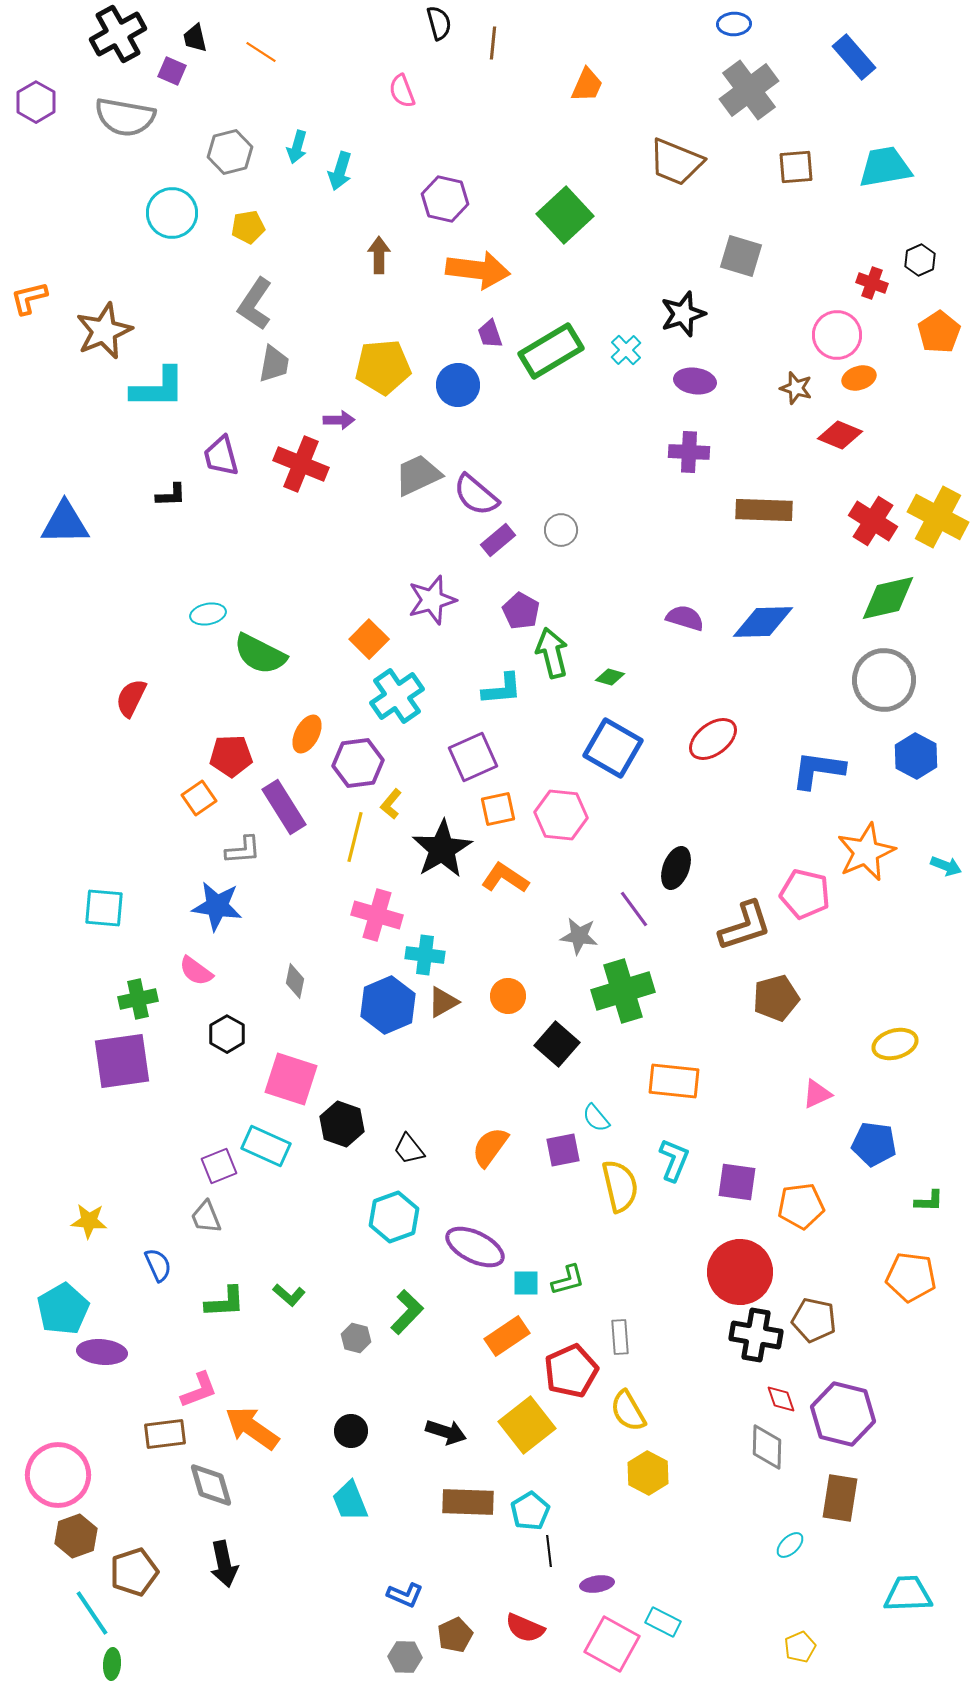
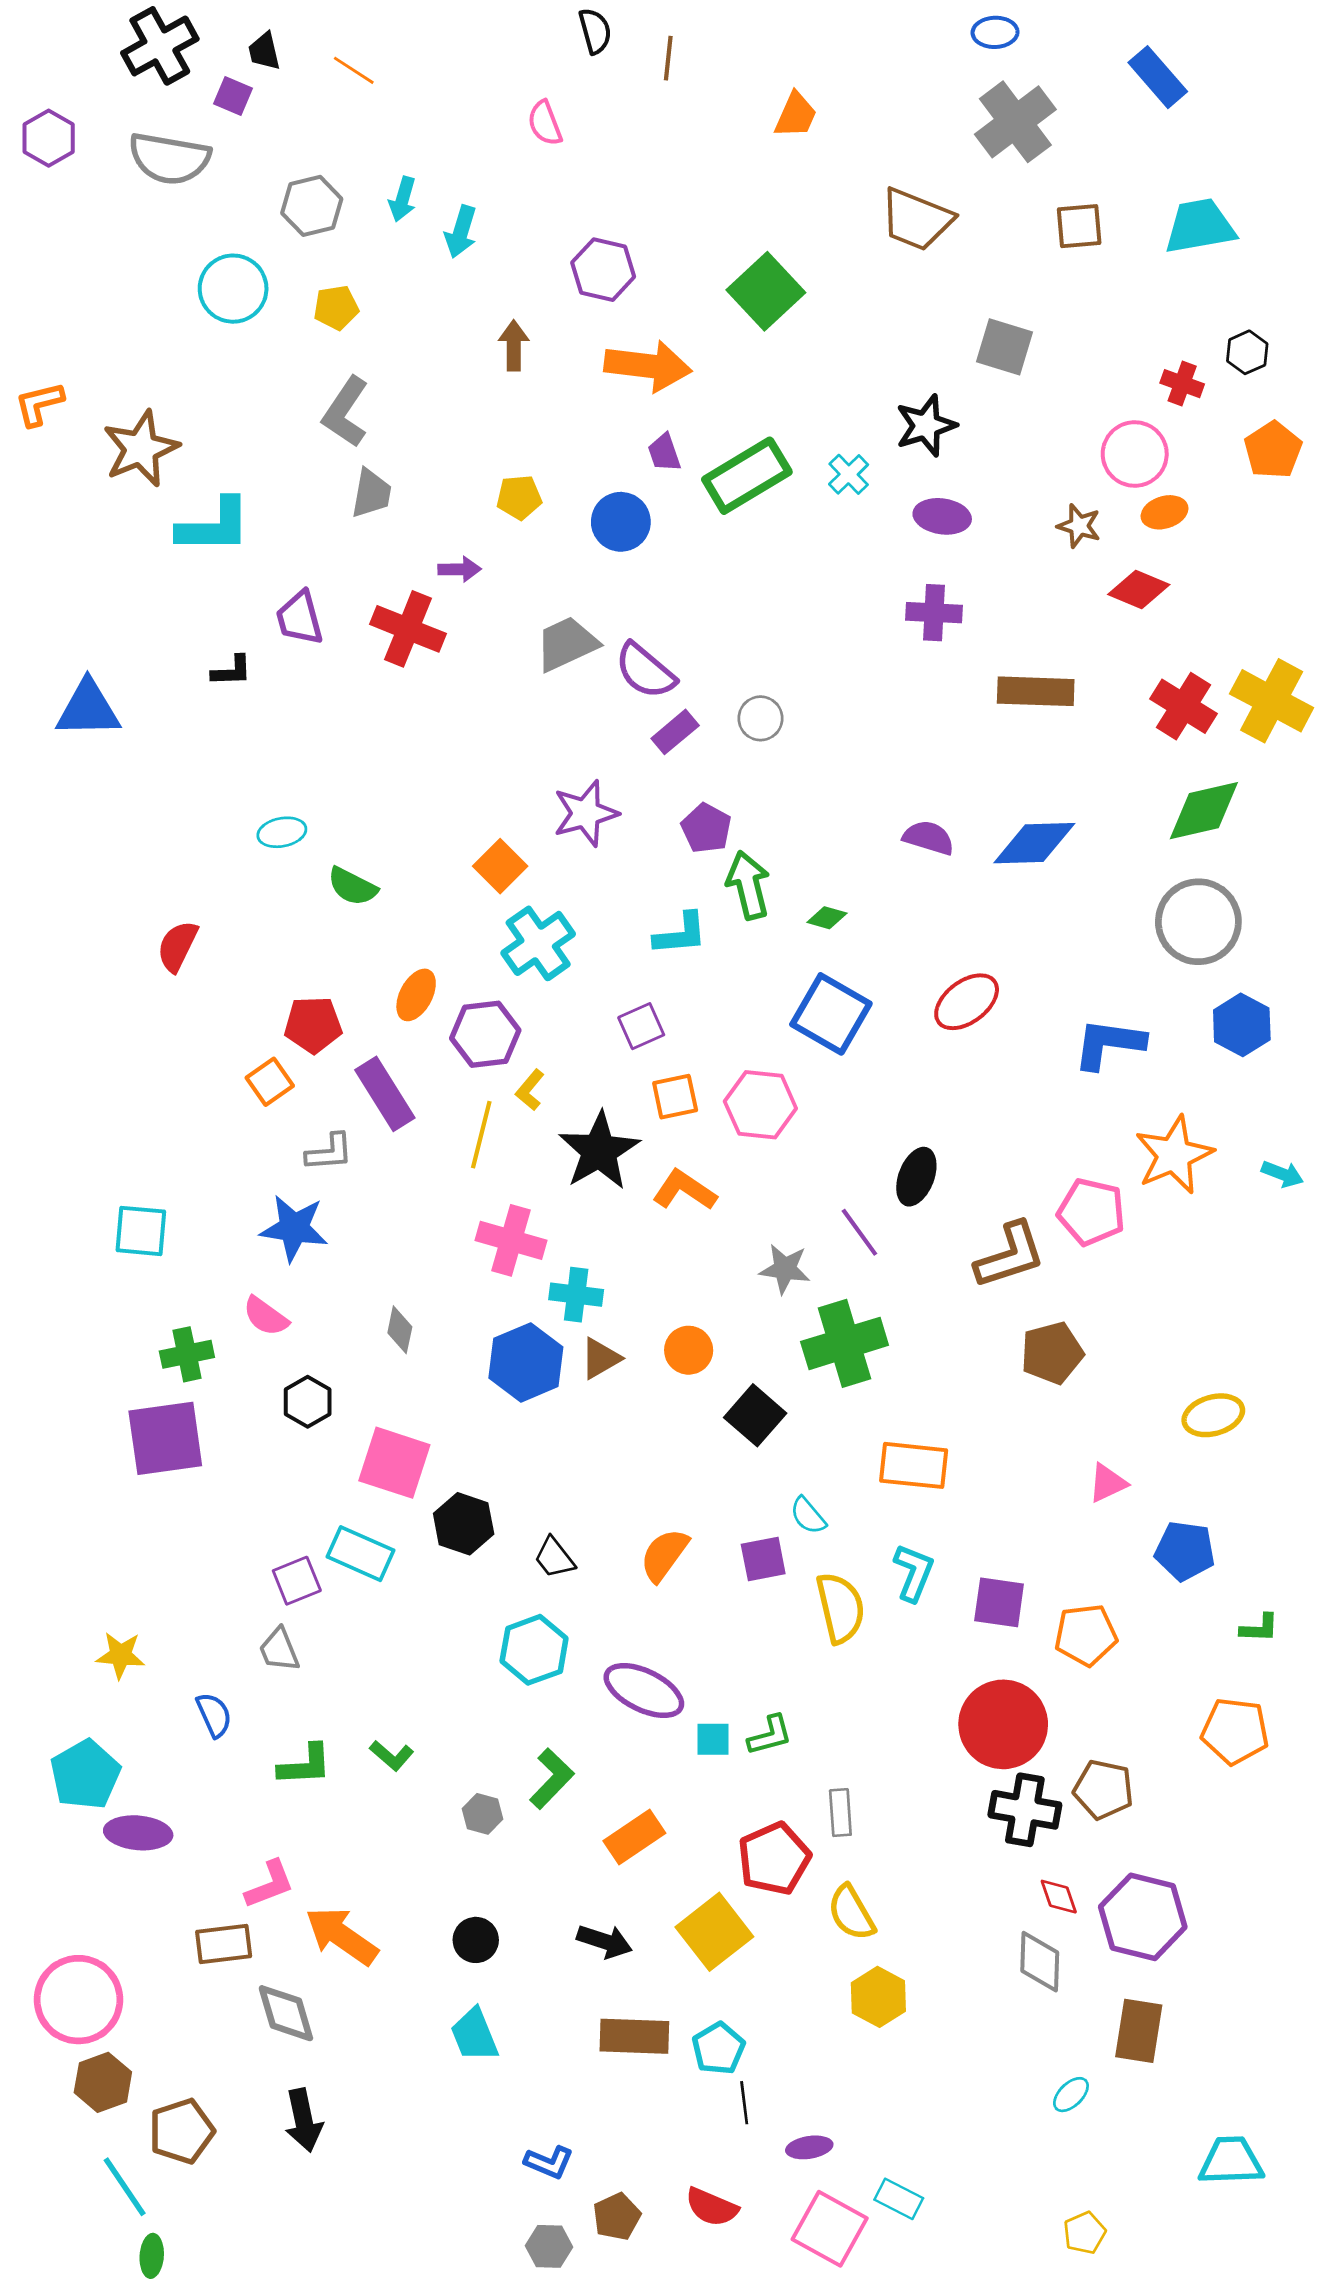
yellow pentagon: (383, 367) -> (519, 497), size x0.6
green semicircle: (260, 654) -> (352, 887), size x0.7
purple square: (473, 757) -> (641, 1026), size x0.7
orange rectangle: (507, 1336) -> (634, 1837), moved

